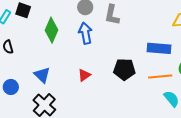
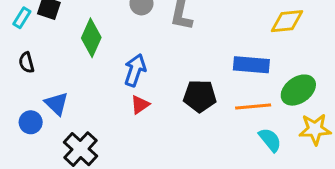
blue arrow: (85, 33) -> (135, 70), moved, turned 30
blue triangle: (42, 75) -> (57, 104), moved

